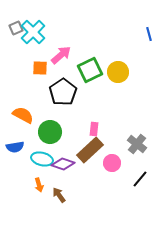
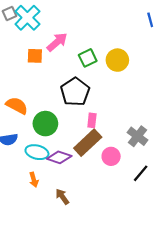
green square: (90, 70) -> (88, 58), size x0.7
black pentagon: (63, 92) -> (75, 92), moved
brown arrow: (59, 195) -> (62, 197), moved

